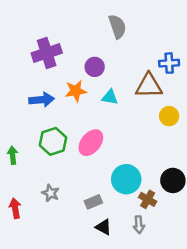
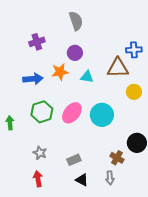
gray semicircle: (117, 27) -> (76, 21), moved
purple cross: (47, 53) -> (37, 42), size x0.7
cyan circle: (126, 179) -> (102, 115), moved
red arrow: (15, 208) -> (38, 179), moved

